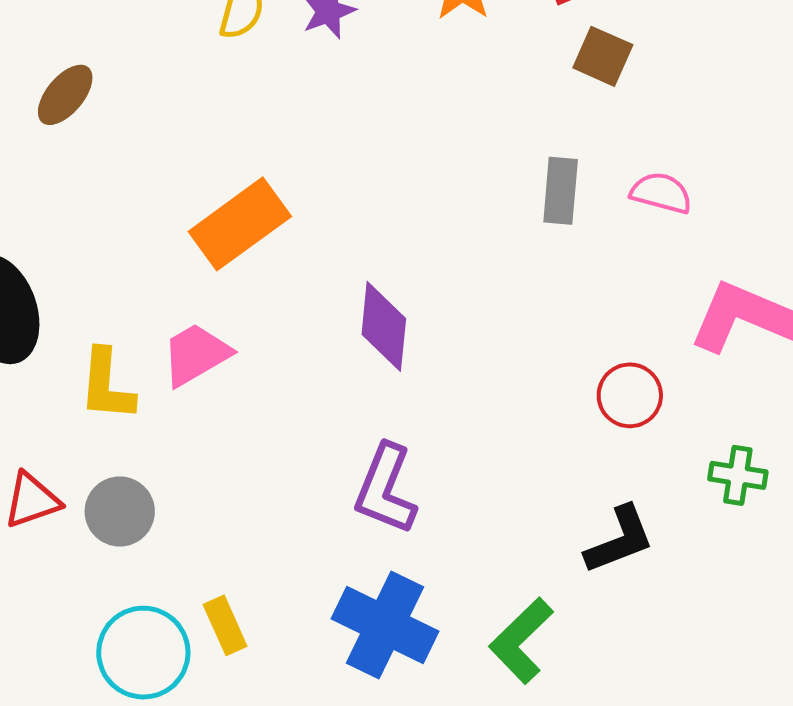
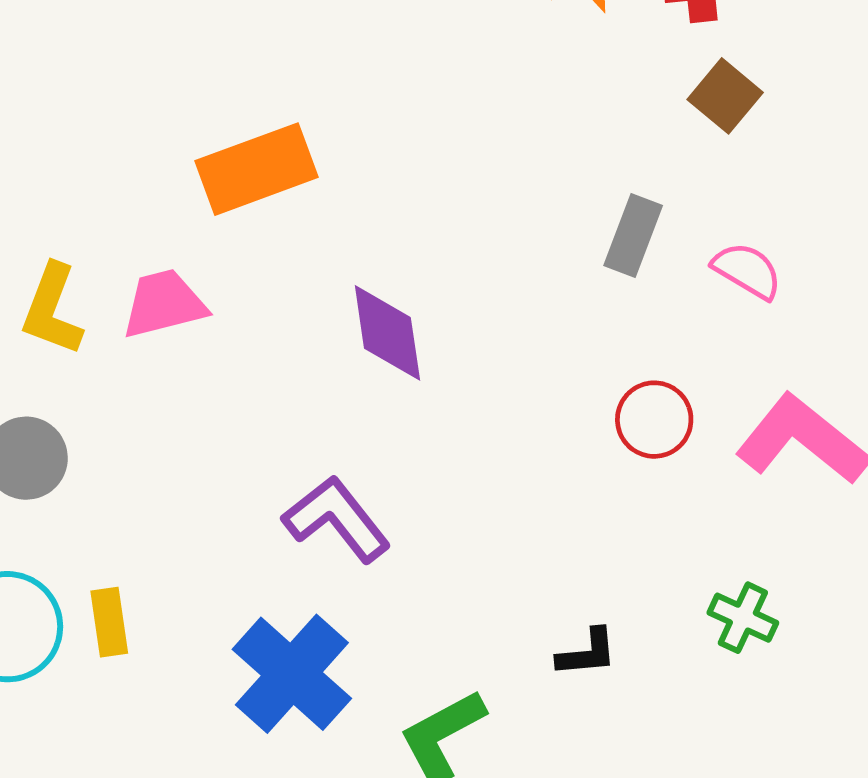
purple diamond: (384, 326) -> (387, 333), turned -30
red circle: (630, 395) -> (654, 420), moved
purple L-shape: (386, 489) -> (337, 519), turned 104
black L-shape: (620, 540) -> (587, 653), size x0.7

